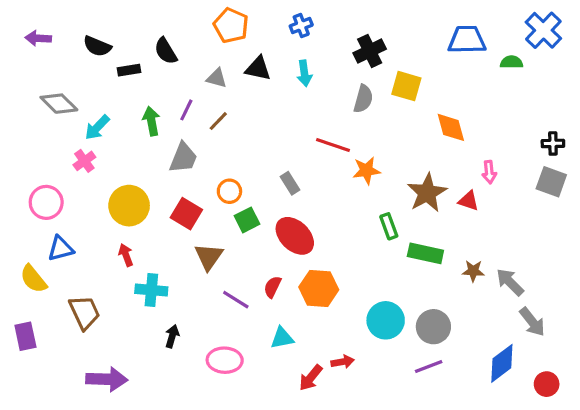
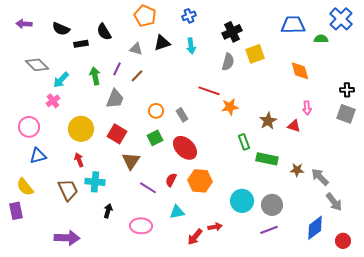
black triangle: (258, 69) -> (162, 43), turned -30
yellow square: (406, 86) -> (255, 54), turned -36
orange diamond: (451, 127) -> (300, 71), moved
orange circle: (229, 191) -> (156, 111), moved
brown star: (427, 193) -> (268, 121), size x0.7
yellow semicircle: (33, 279) -> (25, 187), moved
brown trapezoid: (84, 312) -> (68, 190), moved

